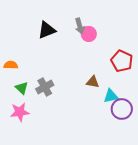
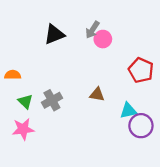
gray arrow: (80, 26) -> (92, 30), turned 49
brown triangle: (93, 82) -> (97, 94), moved

